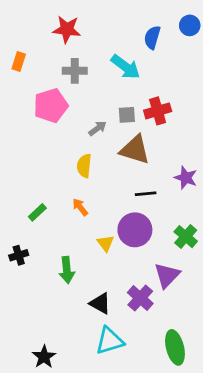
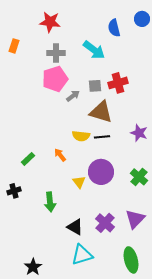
blue semicircle: (152, 37) -> (114, 28), turned -30
pink pentagon: (51, 106) -> (55, 79), moved
yellow semicircle: (84, 166) -> (81, 136), moved, turned -90
black line: (146, 194) -> (102, 137), moved
purple triangle: (167, 275) -> (135, 219), moved

